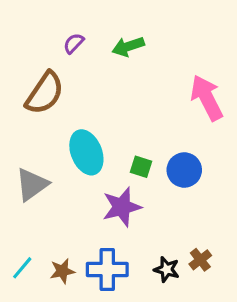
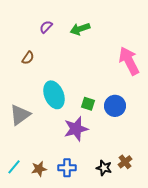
brown semicircle: (45, 93) -> (28, 58), size x0.5
blue cross: (107, 269) -> (67, 168), size x0.7

